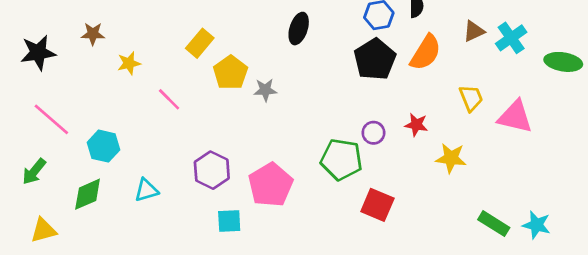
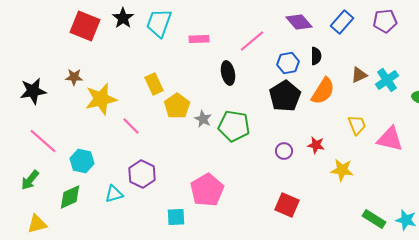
black ellipse: (299, 29) -> (228, 73), turned -30
yellow rectangle: (200, 43) -> (154, 84), turned -65
yellow star: (129, 63) -> (101, 99), size x1.8
gray star: (265, 90) -> (203, 119), turned 30
green pentagon: (341, 159) -> (234, 126), moved
purple hexagon: (212, 170) -> (142, 174), moved

